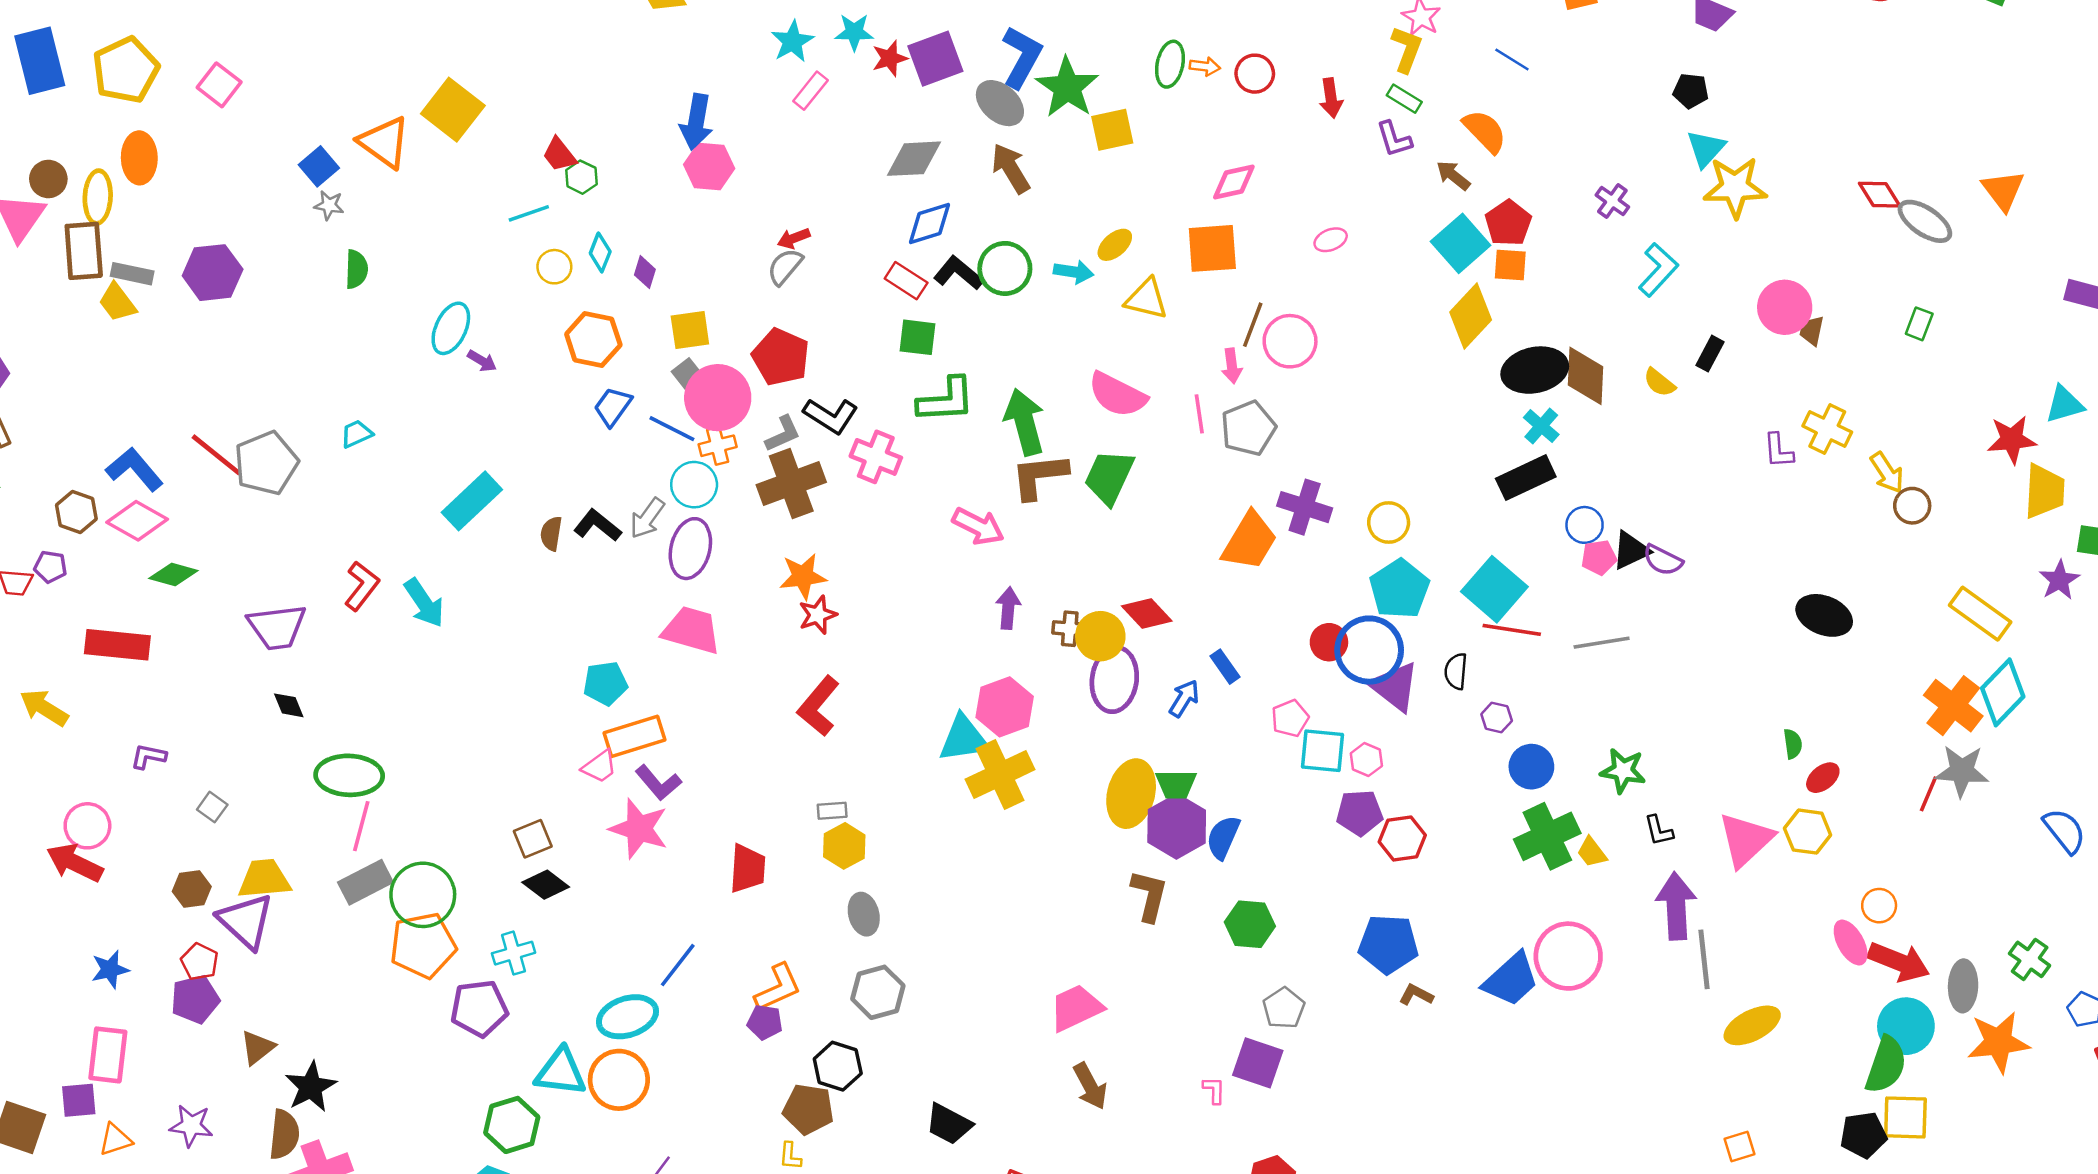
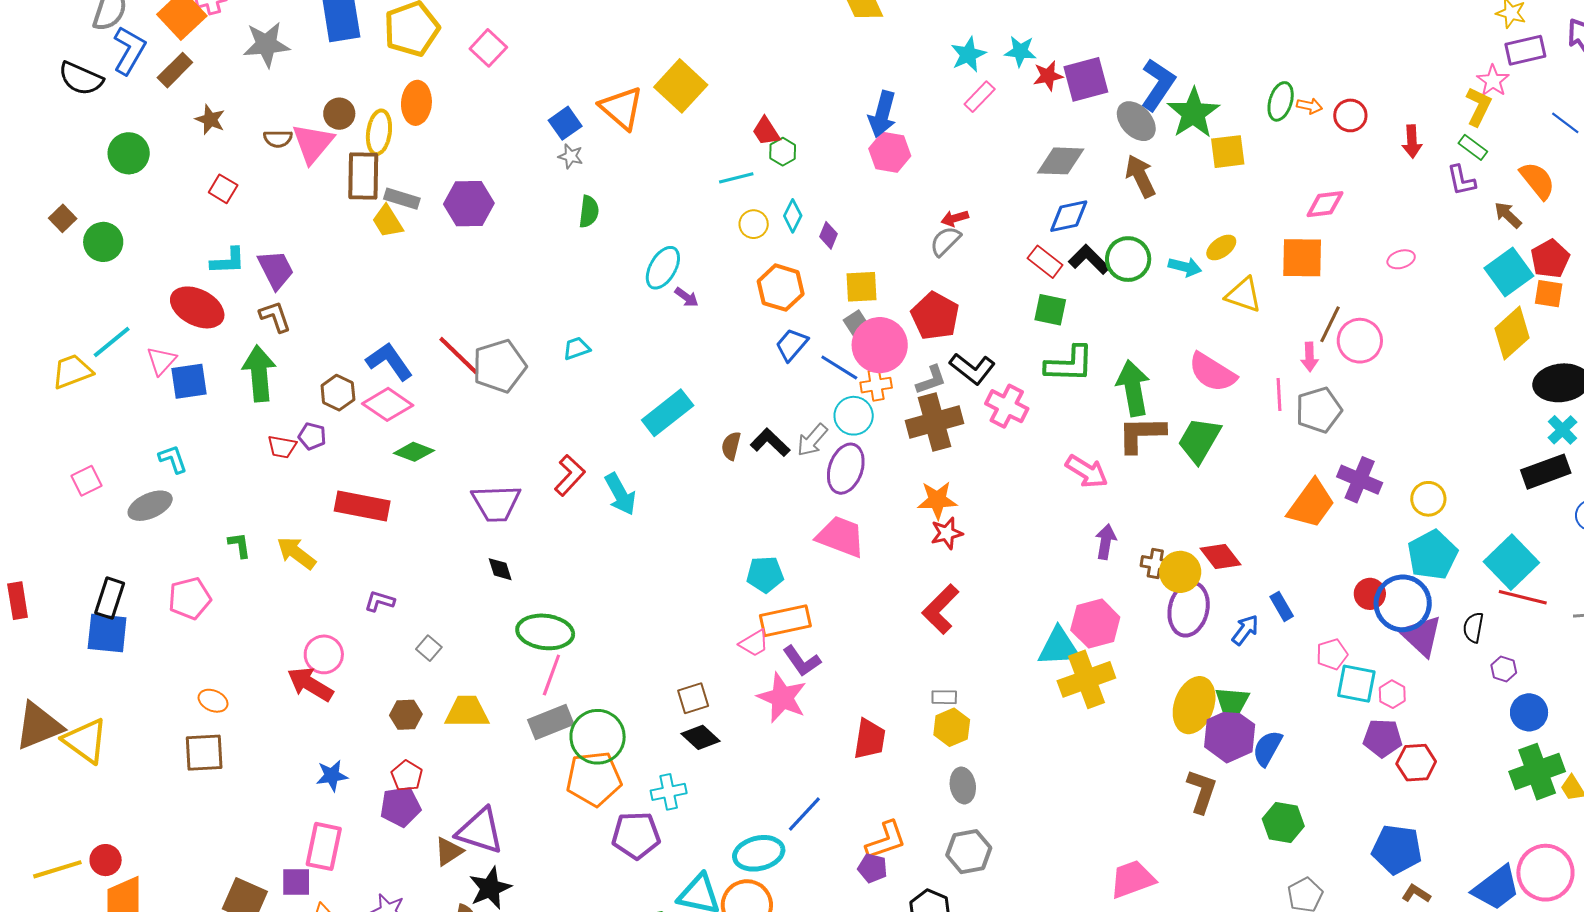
purple triangle: (246, 921) -> (480, 831), moved, turned -30

